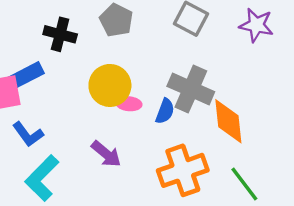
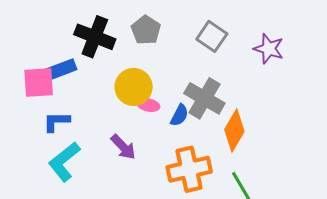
black cross: (60, 34) -> (95, 37), size x1.4
orange diamond: (228, 121) -> (234, 131), turned 30
blue L-shape: (28, 134) -> (56, 122), turned 120

